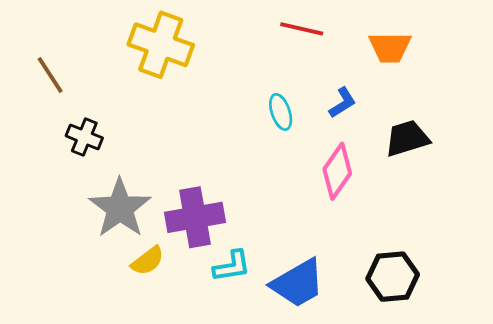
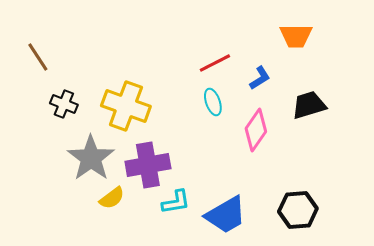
red line: (302, 29) -> (215, 63), moved, turned -40
yellow cross: (161, 45) -> (126, 106), moved
cyan ellipse: (281, 112) -> (213, 102), moved

